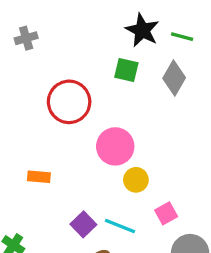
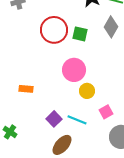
green square: (126, 70) -> (80, 34), moved
red circle: (69, 102) -> (54, 30), moved

